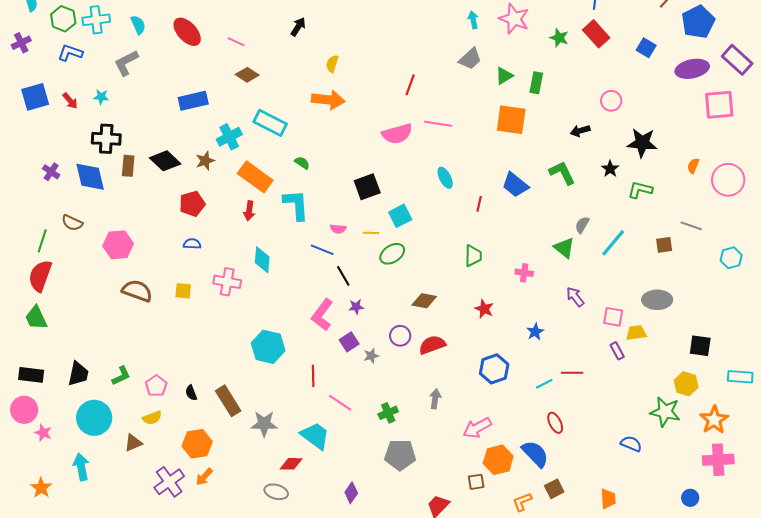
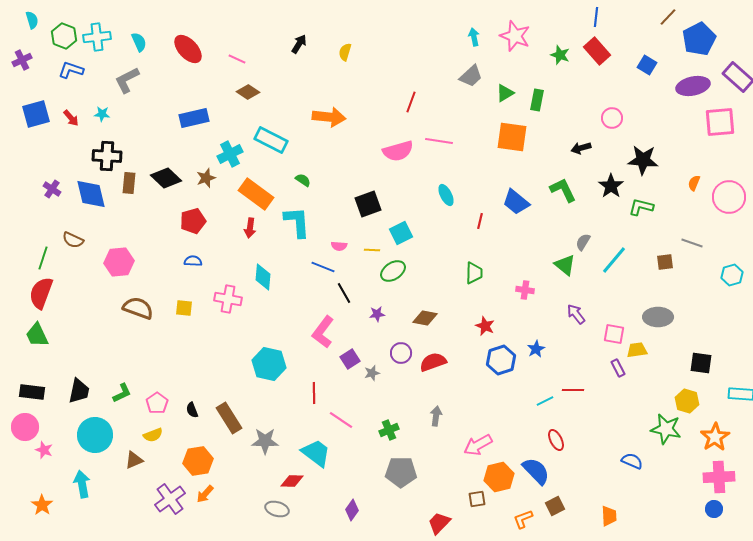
yellow semicircle: (332, 64) -> (345, 52), moved
black star: (610, 169) -> (611, 186), size x1.4
purple star: (356, 307) -> (377, 314), moved
blue hexagon: (494, 369) -> (501, 360), moved
blue circle: (690, 498) -> (714, 509), moved

